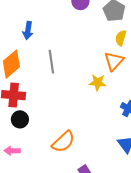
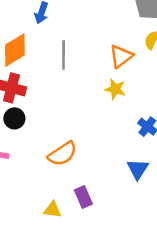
orange triangle: (114, 61) -> (121, 56), moved

